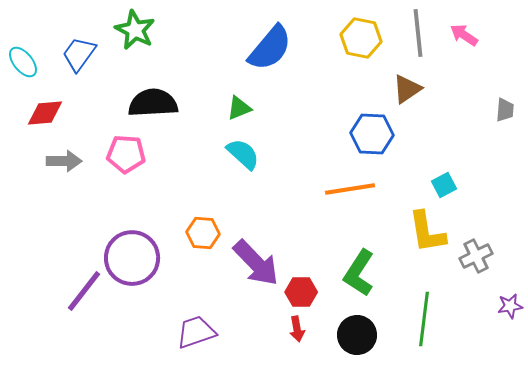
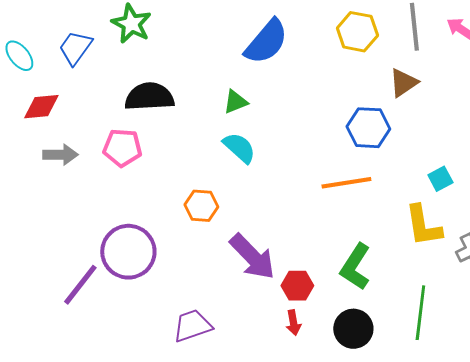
orange hexagon: (203, 233) -> (201, 206), moved

